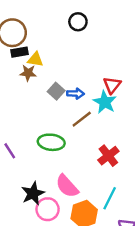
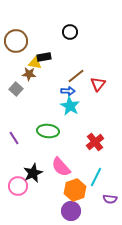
black rectangle: (20, 52) -> (44, 57), moved
gray square: (56, 91) -> (16, 89), moved
cyan star: (105, 102) -> (70, 106), moved
brown line: (82, 119) -> (76, 76), moved
pink circle: (48, 209) -> (18, 186), moved

